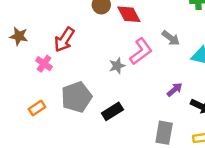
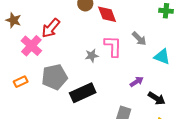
pink L-shape: (141, 51) -> (113, 46), turned -60
pink cross: (44, 64) -> (31, 46), size x1.5
black rectangle: (112, 111) -> (83, 93), size x1.4

